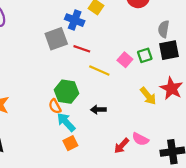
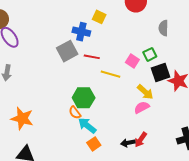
black square: (169, 50) -> (161, 72), moved
yellow arrow: (148, 96) -> (145, 92), moved
black arrow: (98, 110) -> (128, 143), moved
pink semicircle: (140, 139) -> (142, 107), moved, turned 133

